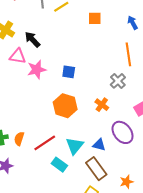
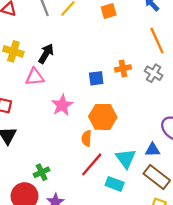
black arrow: (32, 39) -> (46, 54), turned 90
pink star: (37, 70) -> (62, 105), moved
orange cross: (102, 105) -> (123, 68), moved, turned -32
orange semicircle: (19, 139) -> (87, 138), moved

